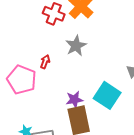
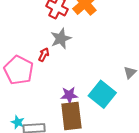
gray star: (76, 46) -> (61, 39), moved

